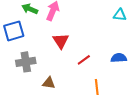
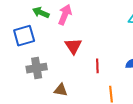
red line: (84, 60) -> (97, 66), turned -56

